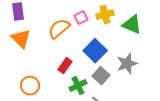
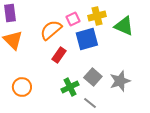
blue square: (95, 51) -> (87, 39), moved, turned 30
gray star: (127, 64) -> (120, 81), moved
red rectangle: (65, 66) -> (59, 55), moved

